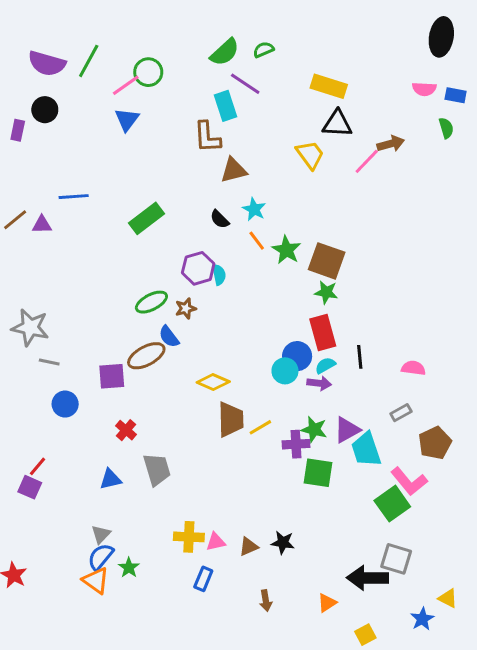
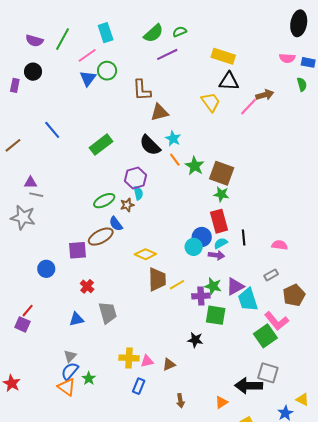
purple semicircle: (47, 63) -> (34, 41), size x0.7
green circle: (148, 72) -> (107, 71), moved
purple line: (245, 84) -> (167, 54), turned -60
cyan rectangle: (226, 106) -> (106, 33), moved
blue line: (74, 197) -> (52, 130), turned 54
black semicircle: (220, 219) -> (150, 145), size x1.6
purple triangle: (42, 225) -> (30, 183), moved
cyan semicircle: (219, 275) -> (138, 193), moved
gray line: (49, 362) -> (36, 195), moved
black star: (283, 543) -> (195, 340), moved

